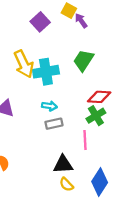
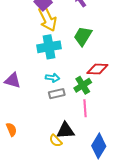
yellow arrow: (24, 64) -> (48, 19), moved
green cross: (96, 116) -> (83, 85), moved
yellow semicircle: (66, 184) -> (56, 141), moved

